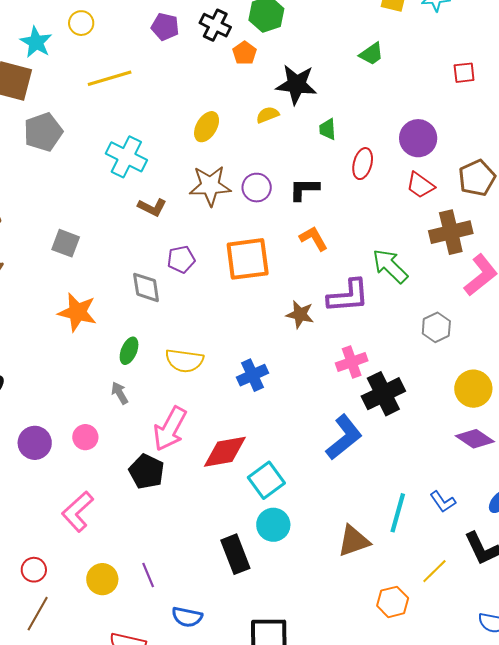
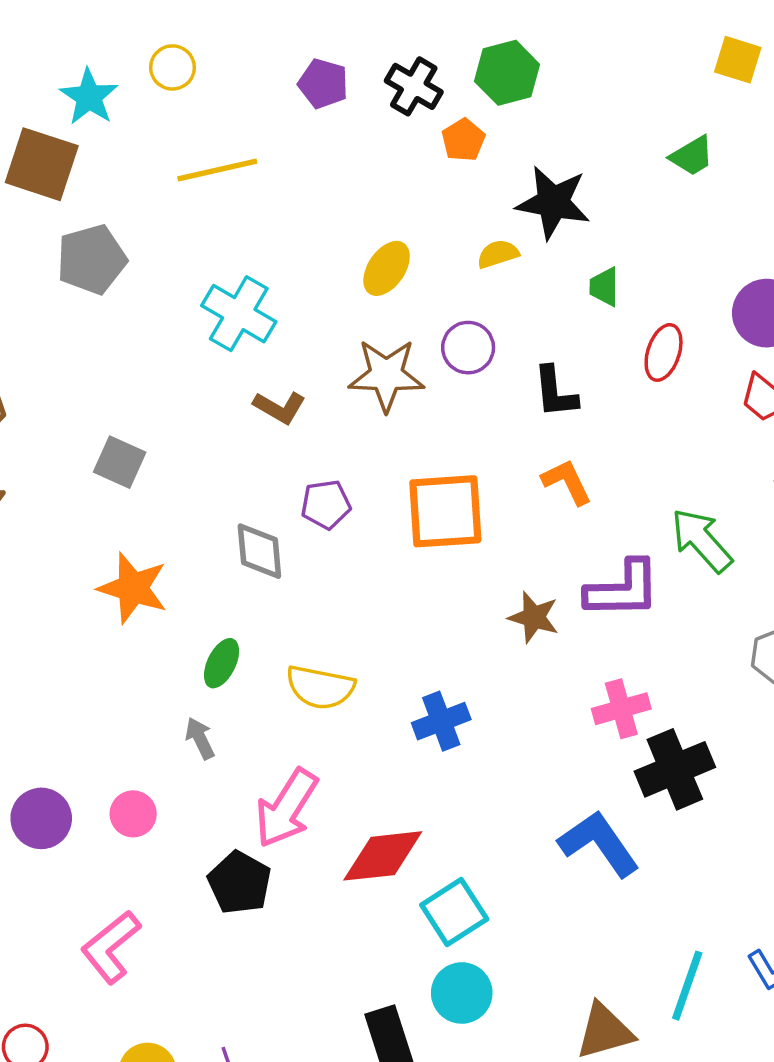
purple circle: (257, 188) -> (468, 348), moved
black L-shape: (304, 189) -> (555, 392), turned -100
blue L-shape: (344, 437) -> (599, 844), turned -90

